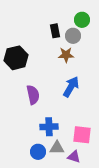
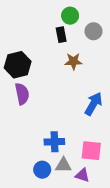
green circle: (82, 20) -> (70, 16), moved
gray circle: (73, 36) -> (94, 31), moved
blue arrow: (71, 87) -> (94, 104), moved
purple semicircle: (33, 95) -> (22, 94), moved

